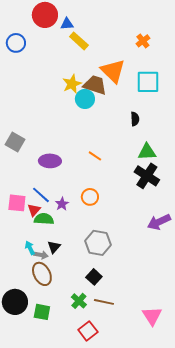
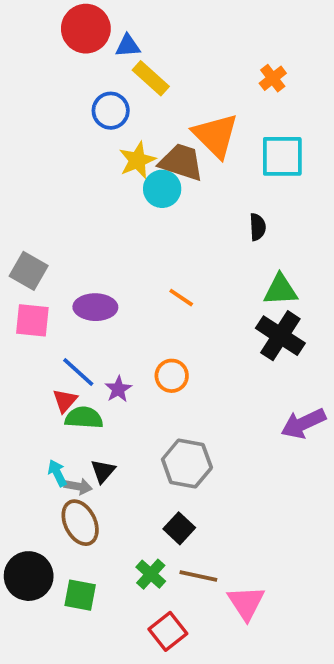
blue circle: (16, 43) -> (111, 111), moved
pink square: (17, 203) -> (32, 320), moved
pink triangle: (152, 316) -> (246, 603), moved

